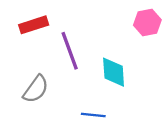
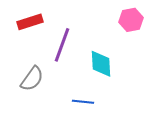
purple line: (70, 51) -> (62, 45), turned 40

